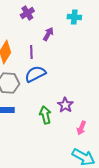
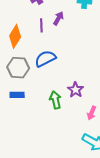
purple line: (31, 52) -> (41, 25), moved

